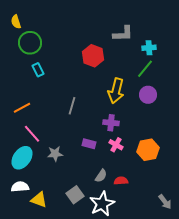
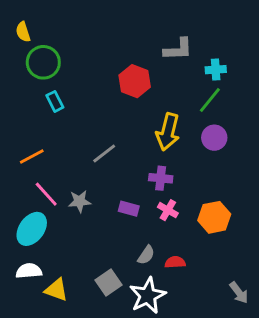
gray line: (72, 106) -> (104, 154), turned 36
gray star: (55, 154) -> (80, 201), moved

